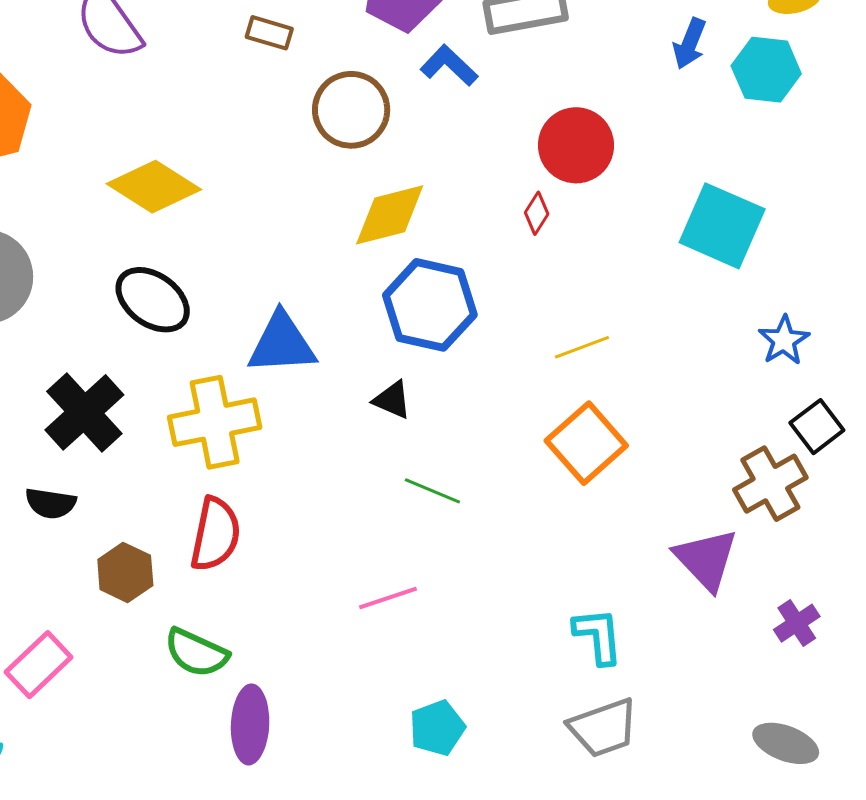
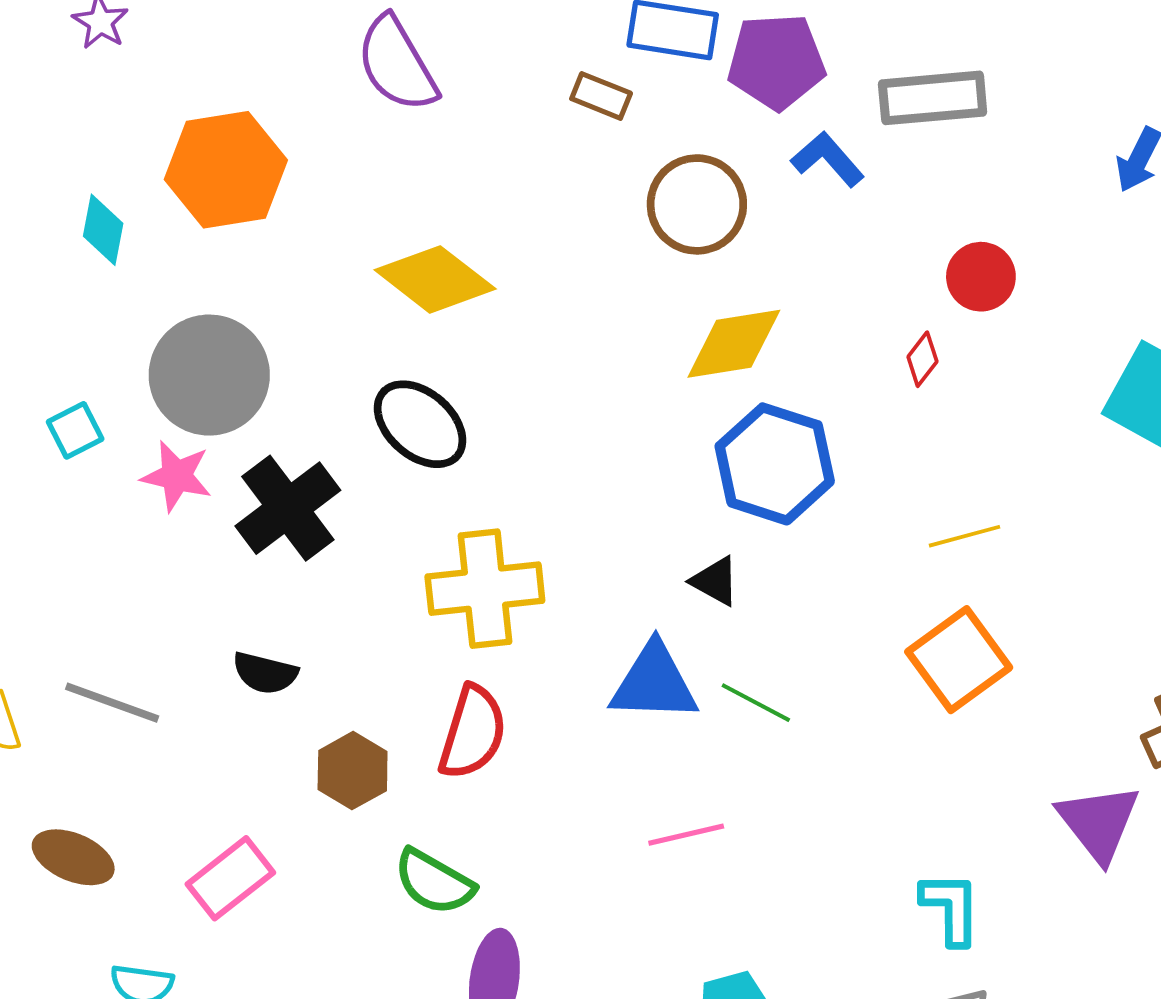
red circle: (576, 145) -> (981, 277), size x0.7
blue triangle: (282, 344) -> (654, 683), moved
black cross: (84, 412) -> (288, 508), moved

